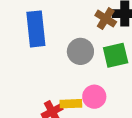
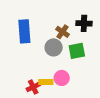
brown cross: (106, 19) -> (62, 32), moved

